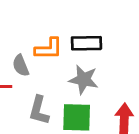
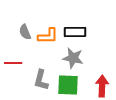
gray semicircle: (21, 66) -> (25, 32), moved

